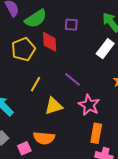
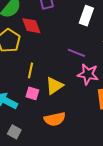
purple line: (73, 79) -> (76, 53), moved
pink square: (24, 148) -> (32, 93), moved, turned -32

